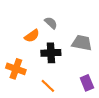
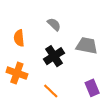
orange semicircle: (32, 36) -> (19, 38), moved, turned 119
black cross: (51, 53) -> (54, 56), turned -30

